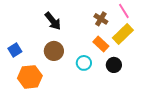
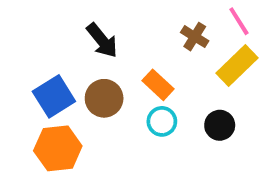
orange rectangle: (101, 44) -> (158, 85), moved
blue square: (15, 50) -> (54, 96), moved, size x1.5

